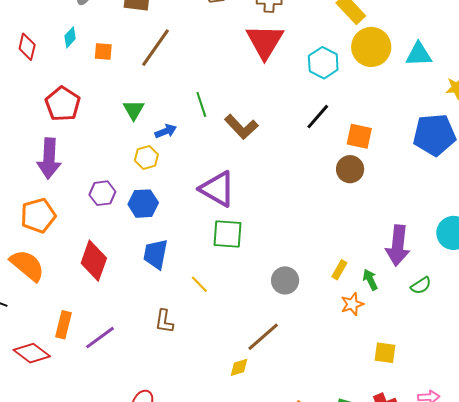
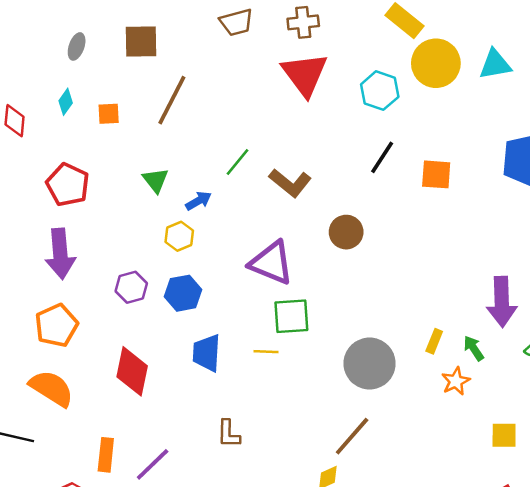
green line: (201, 104) -> (237, 162), turned 65
brown circle: (350, 169) -> (346, 232), moved
gray circle: (285, 280) -> (370, 364), size x1.5
yellow line: (199, 284) -> (266, 352), moved, turned -36

